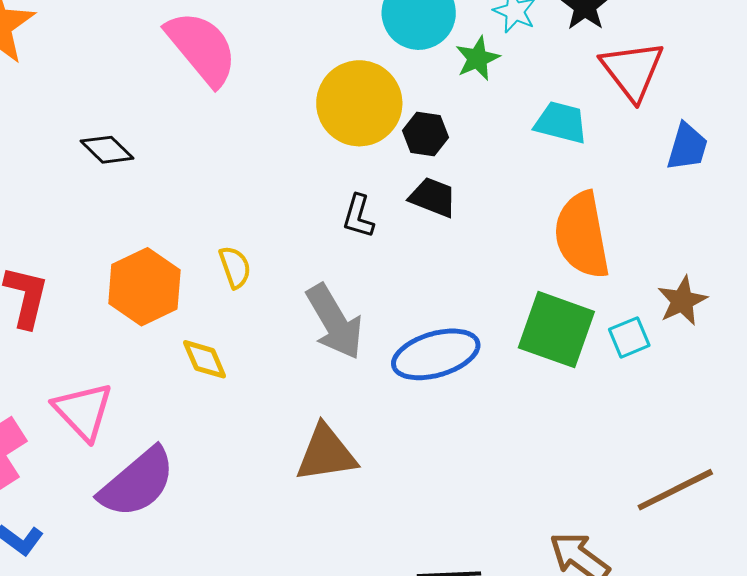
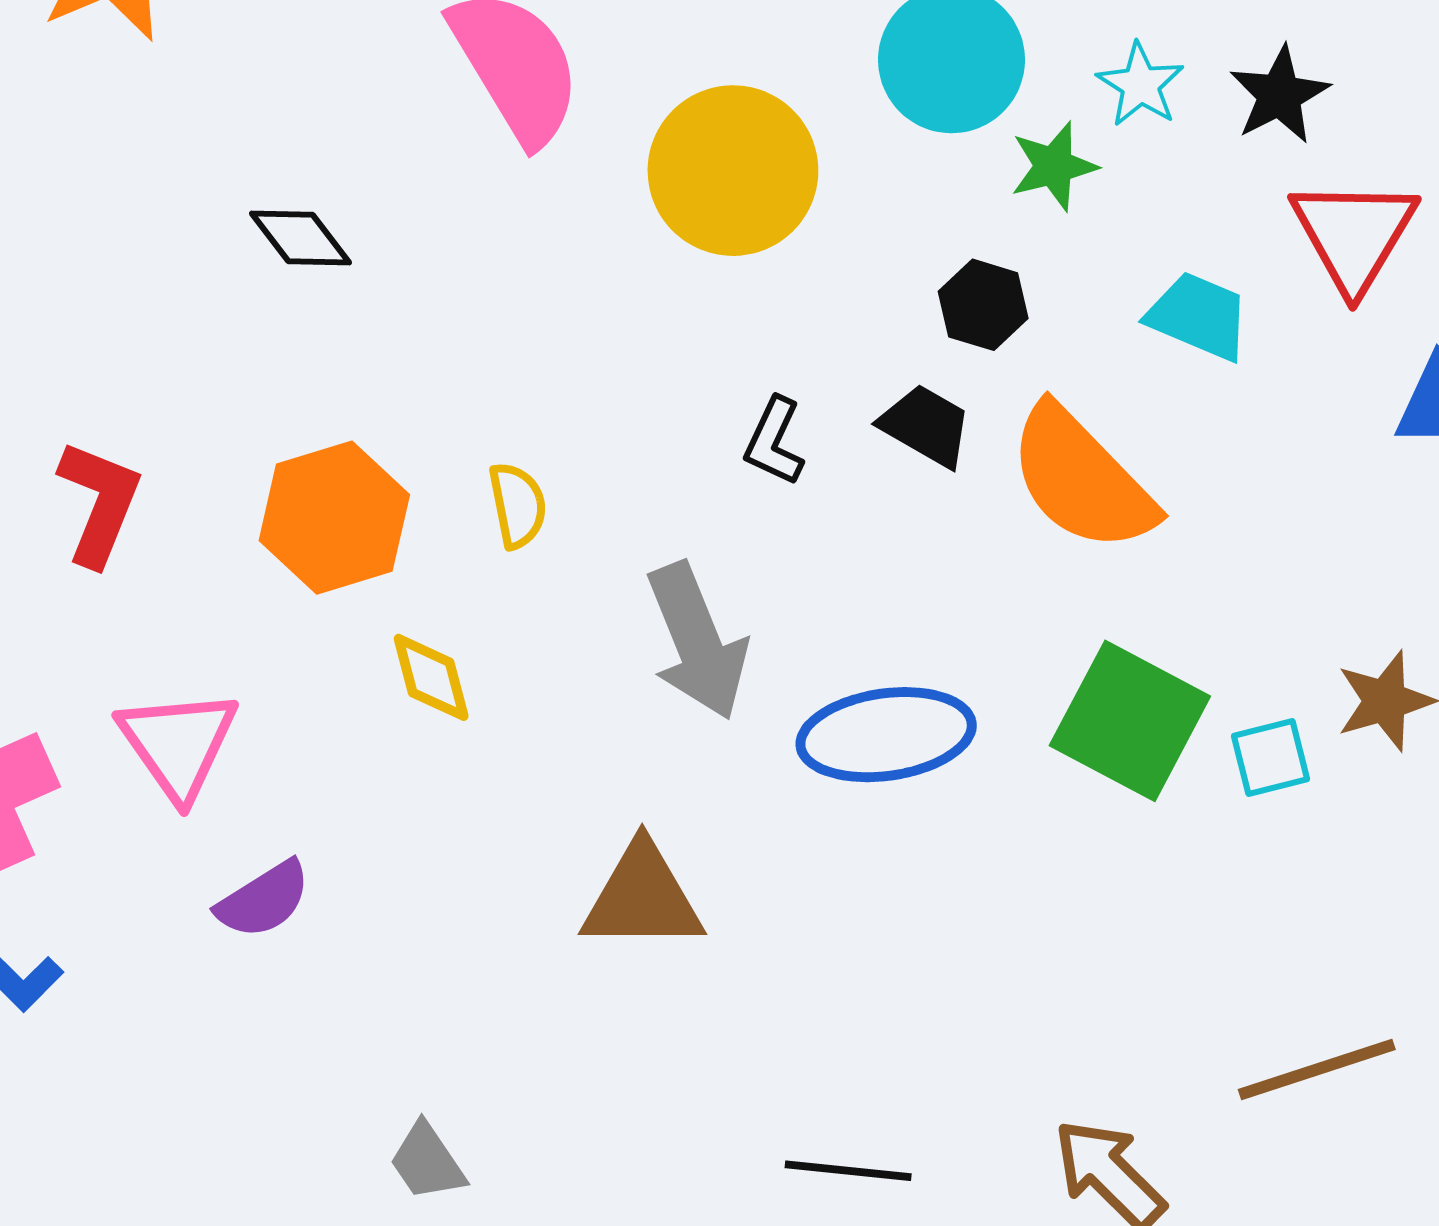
yellow circle: (359, 103) -> (733, 171), moved
black hexagon: (426, 134) -> (983, 305), moved
orange semicircle: (582, 235) -> (1082, 479), moved, turned -42
purple semicircle: (137, 483) -> (264, 900), size x0.6

